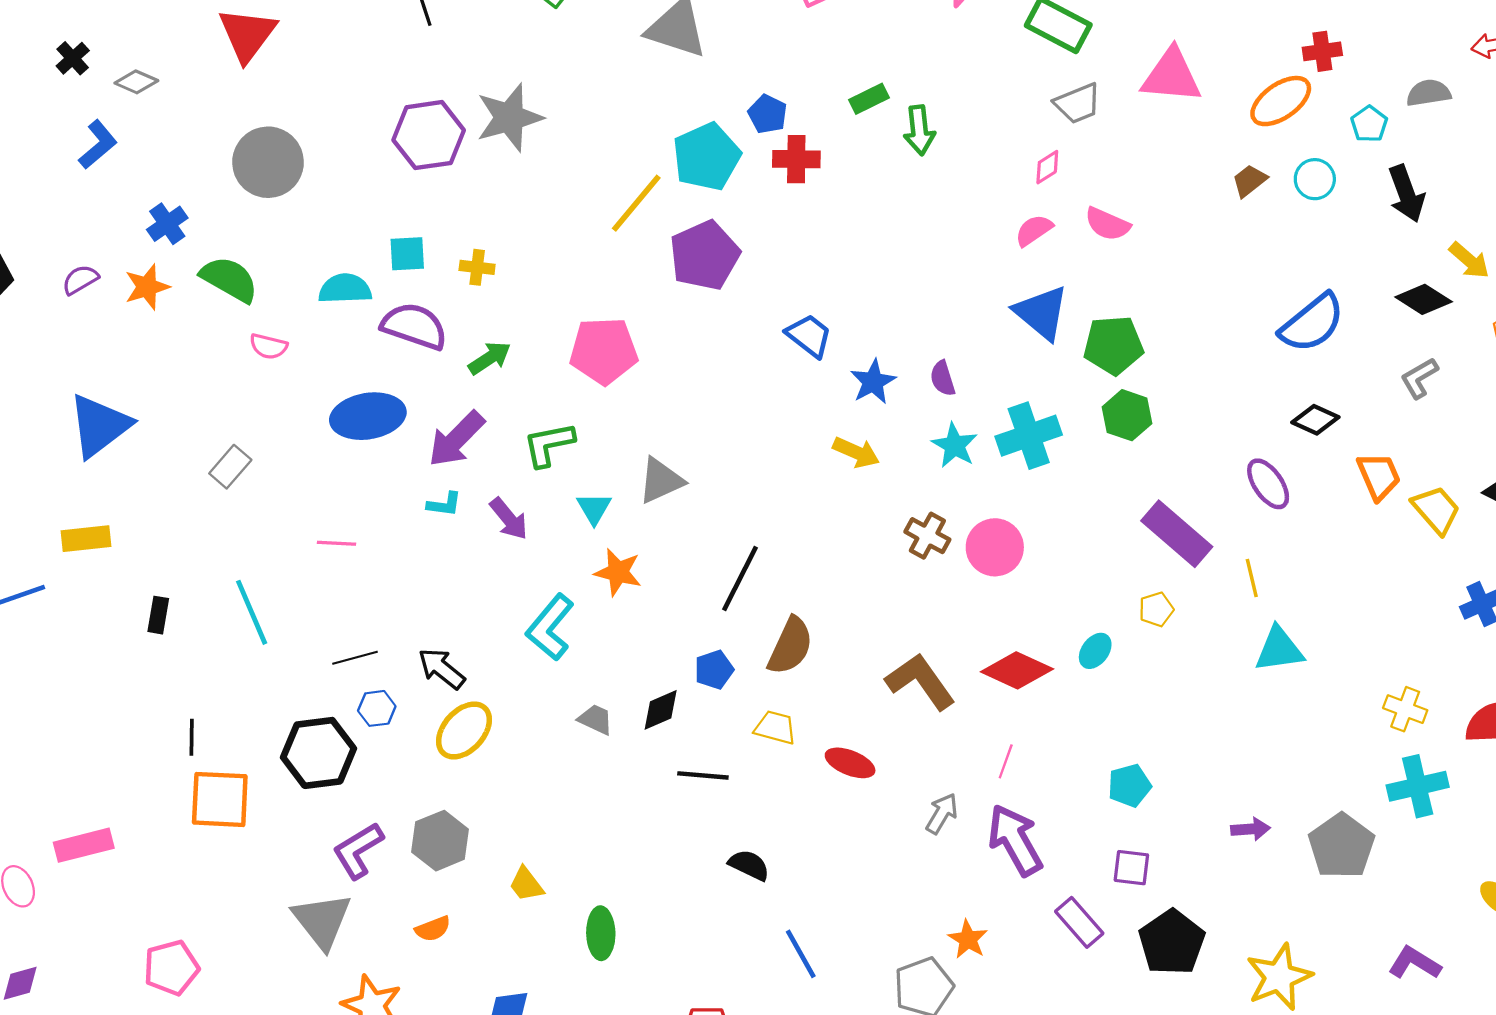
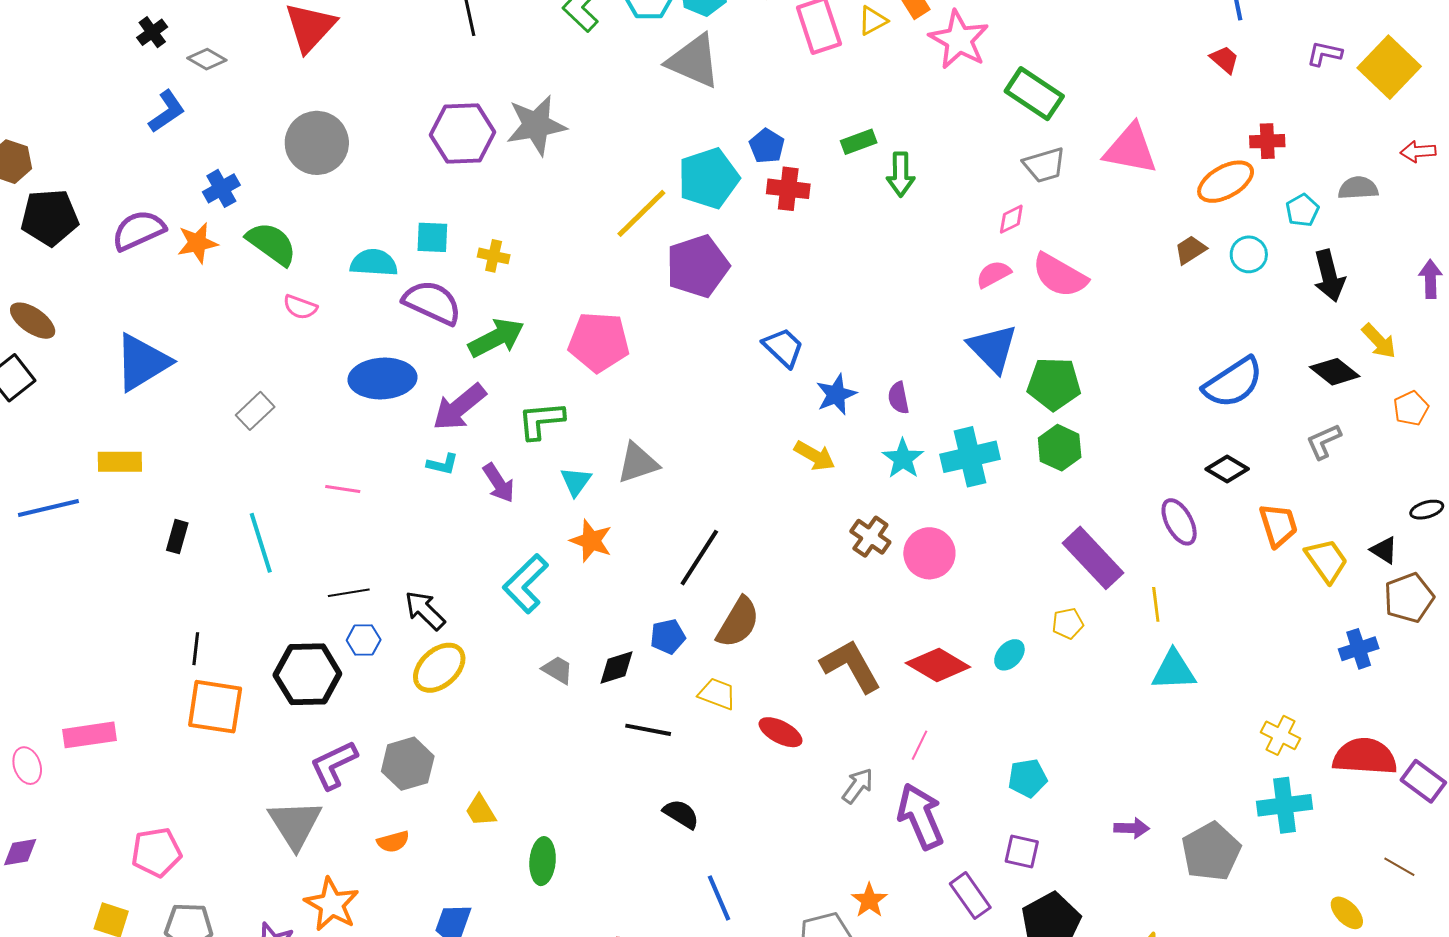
pink semicircle: (1107, 224) -> (1060, 275), size x1.4
purple semicircle: (80, 280) -> (139, 230), size x1.6
green arrow: (490, 358) -> (496, 338), size x1.4

